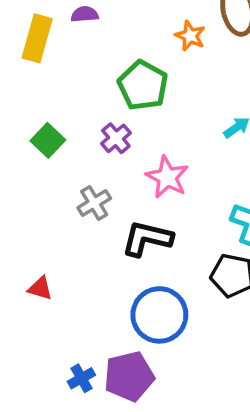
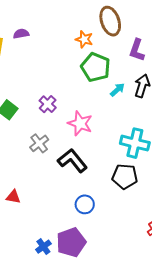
green pentagon: (143, 85) -> (96, 67), moved
black L-shape: (147, 238) -> (72, 161), turned 44
blue circle: (159, 315) -> (85, 204), size x0.6

